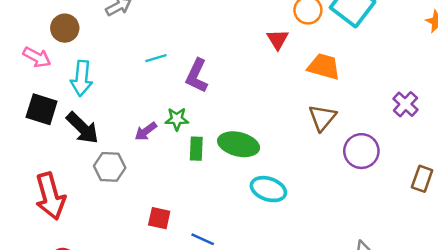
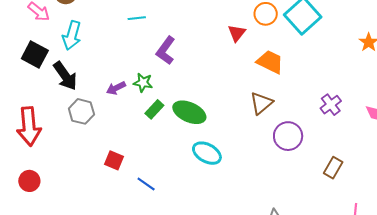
cyan line: (156, 58) -> (137, 18), moved
green rectangle: (196, 149) -> (154, 109), turned 30

